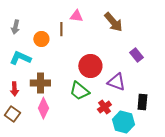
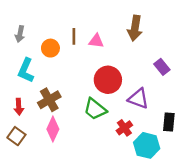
pink triangle: (76, 16) -> (96, 41), moved
brown arrow: (113, 22) -> (135, 28), turned 50
cyan L-shape: (20, 58) -> (26, 70), turned -90
brown cross: (40, 83) -> (49, 100), turned -30

